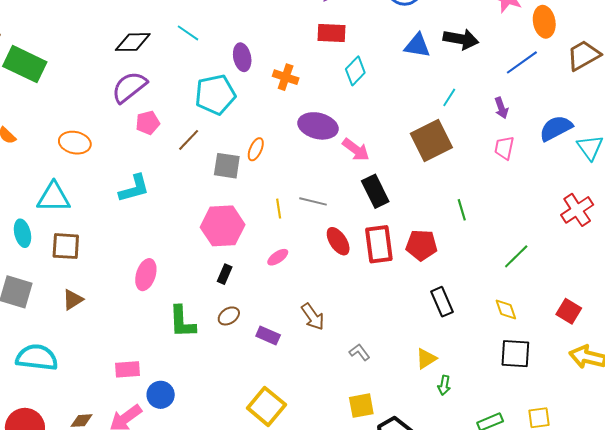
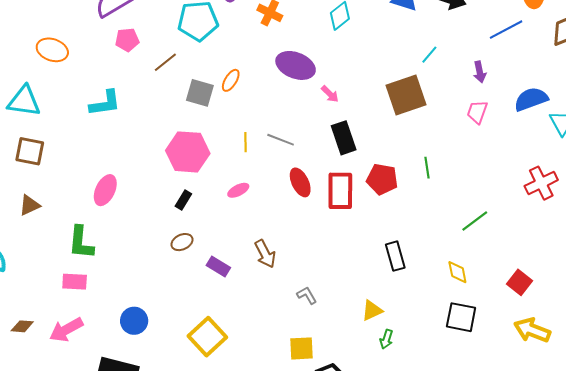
pink arrow: (356, 150) -> (330, 94), size x0.7
red pentagon: (422, 245) -> (382, 179), moved
green L-shape: (182, 322) -> (81, 242), moved
blue circle: (161, 395) -> (134, 321), moved

